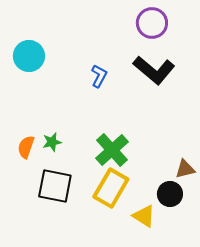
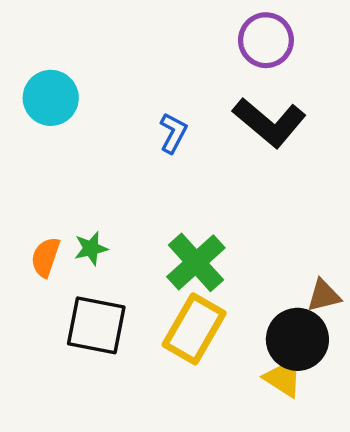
black circle: (170, 194) -> (297, 339), size x1.4
yellow triangle: (144, 216) -> (283, 378), moved

